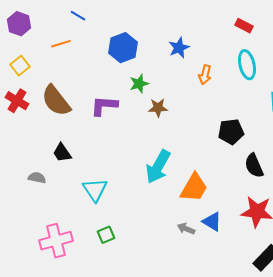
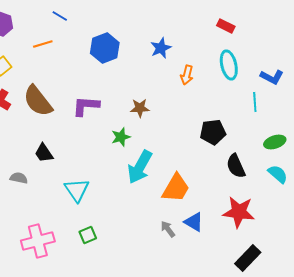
green star: (139, 84) -> (121, 137), moved
gray arrow: (186, 229) -> (168, 229), turned 30

